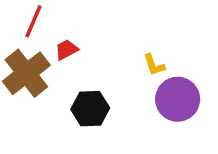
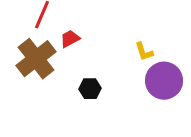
black hexagon: (90, 109) -> (90, 89), size x0.7

